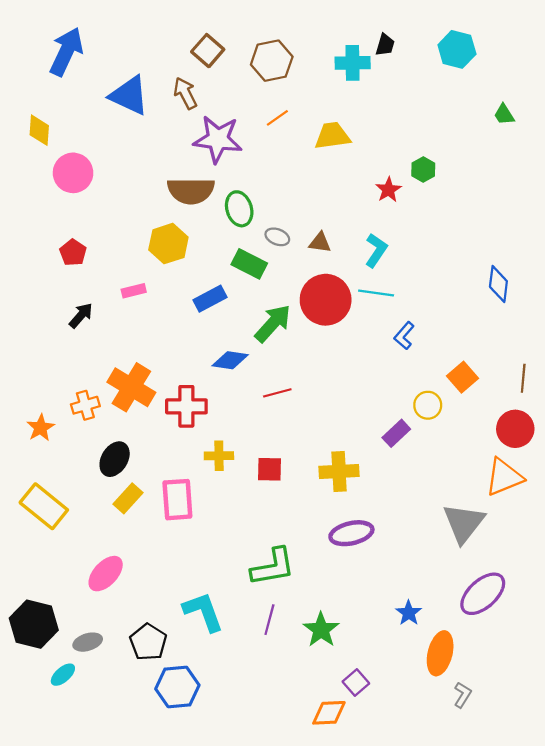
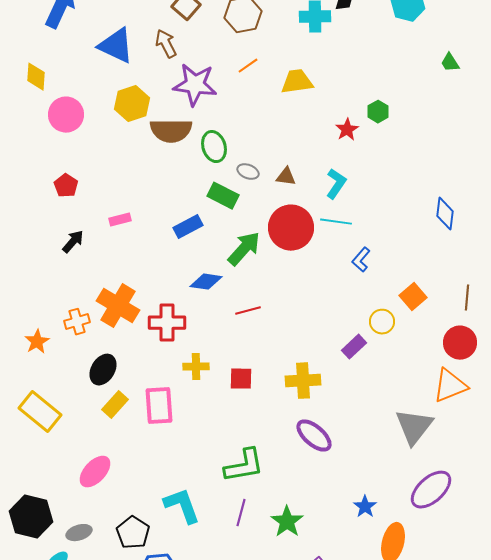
yellow hexagon: (168, 244) -> (132, 104), moved
purple ellipse: (351, 533) -> (314, 436), turned 54

